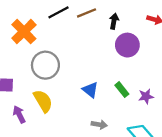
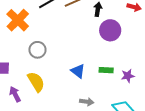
gray circle: (45, 65) -> (37, 50), size x0.7
green rectangle: (122, 90) -> (106, 70), turned -48

